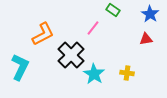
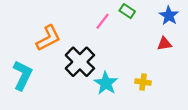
pink line: (93, 28) -> (102, 21), moved

